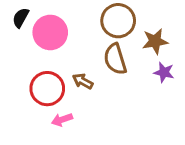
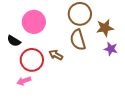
black semicircle: (21, 18) -> (14, 41), moved, turned -88
pink arrow: (62, 120) -> (24, 81), moved

